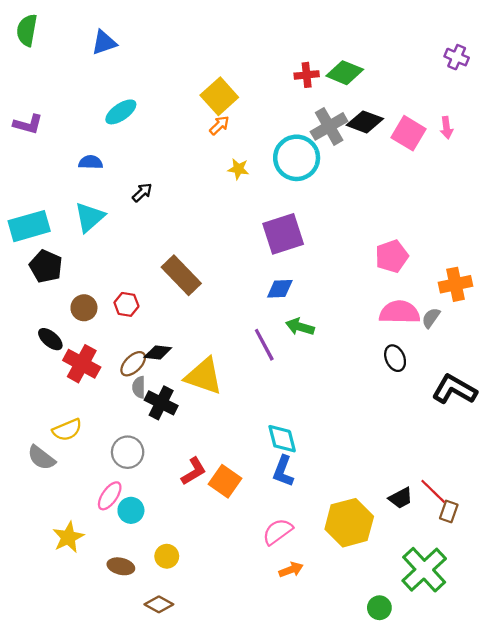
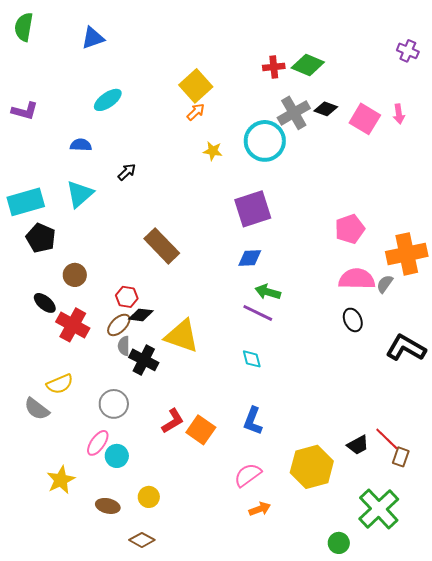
black diamond: (365, 122) -> (326, 109), size x0.7
orange cross: (456, 284) -> (407, 254), size x1.4
red hexagon: (126, 304) -> (127, 297), moved
purple line: (264, 345) -> (258, 313), moved, turned -36
cyan diamond: (282, 439) -> (252, 359), moved, size x0.7

